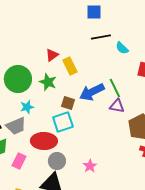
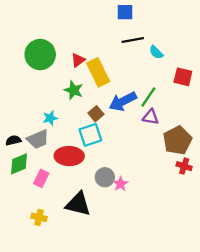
yellow rectangle: (70, 66) -> (98, 72), size x1.4
green circle: (18, 79) -> (40, 55), moved
green line: (115, 88) -> (148, 97), turned 60
brown square: (68, 103) -> (96, 114), turned 32
gray circle: (57, 161) -> (105, 177), moved

